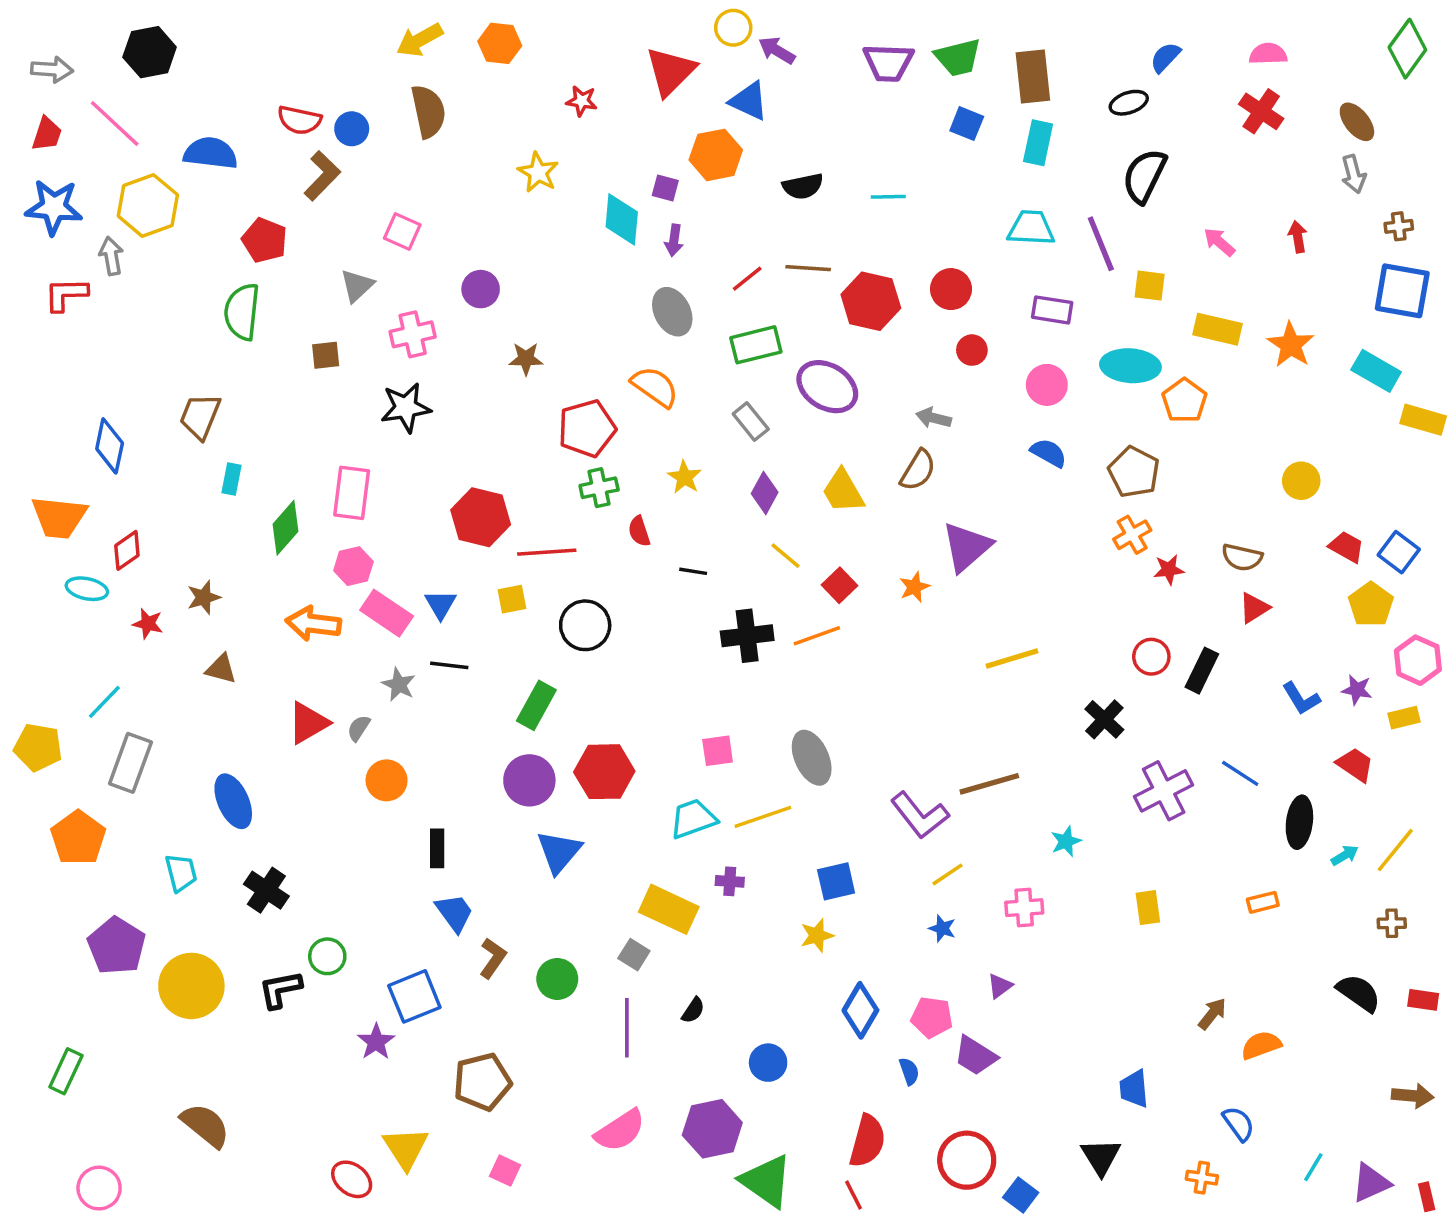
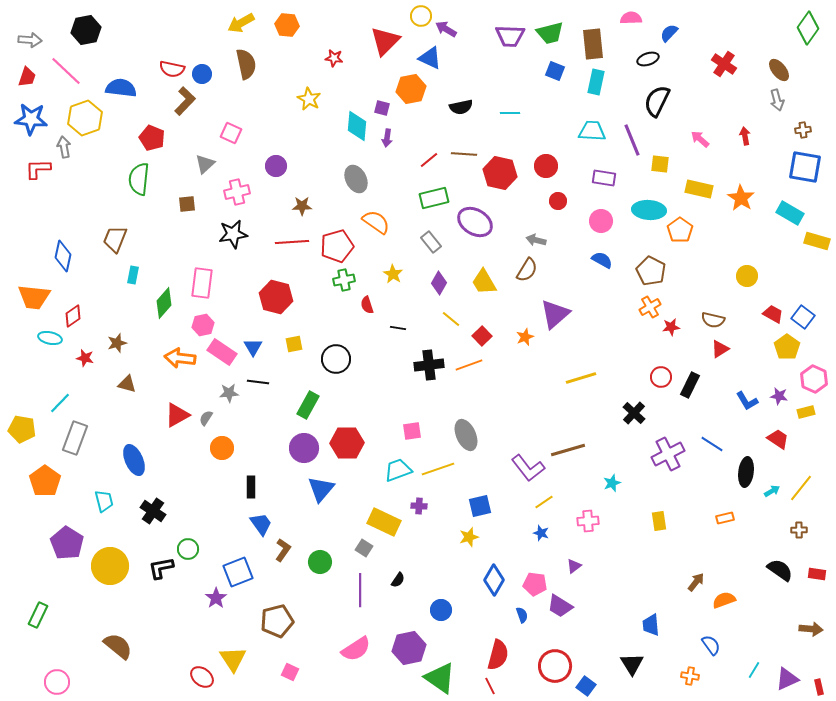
pink semicircle: (1268, 54) -> (631, 18), moved
gray ellipse: (672, 312) -> (356, 179), moved
red line: (547, 552) -> (292, 242), moved
gray star: (399, 685) -> (229, 393), turned -30

